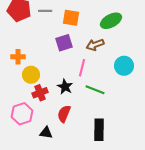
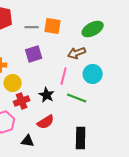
gray line: (45, 11) -> (32, 27), moved
purple square: (64, 43) -> (34, 54), moved
cyan circle: (124, 66) -> (93, 74), moved
red semicircle: (64, 114) -> (46, 122), turned -144

